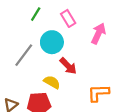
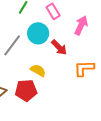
red arrow: (68, 66) -> (59, 47), moved
orange L-shape: (98, 93) -> (84, 68), moved

